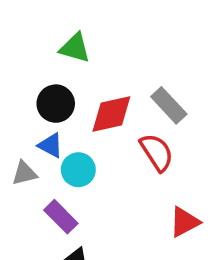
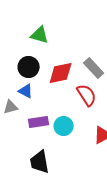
cyan circle: (78, 170) -> (64, 126), moved
purple rectangle: (61, 217) -> (39, 122), moved, turned -54

